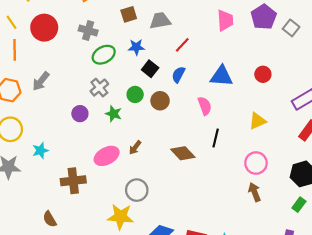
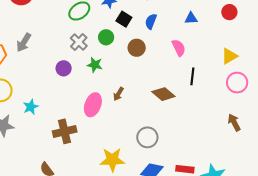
blue triangle: (221, 76) -> (191, 18), size x0.6
green circle: (135, 94) -> (106, 37), moved
pink ellipse: (107, 156) -> (93, 105), turned -35
pink circle: (256, 163) -> (237, 83), moved
gray circle: (137, 190) -> (147, 137), moved

